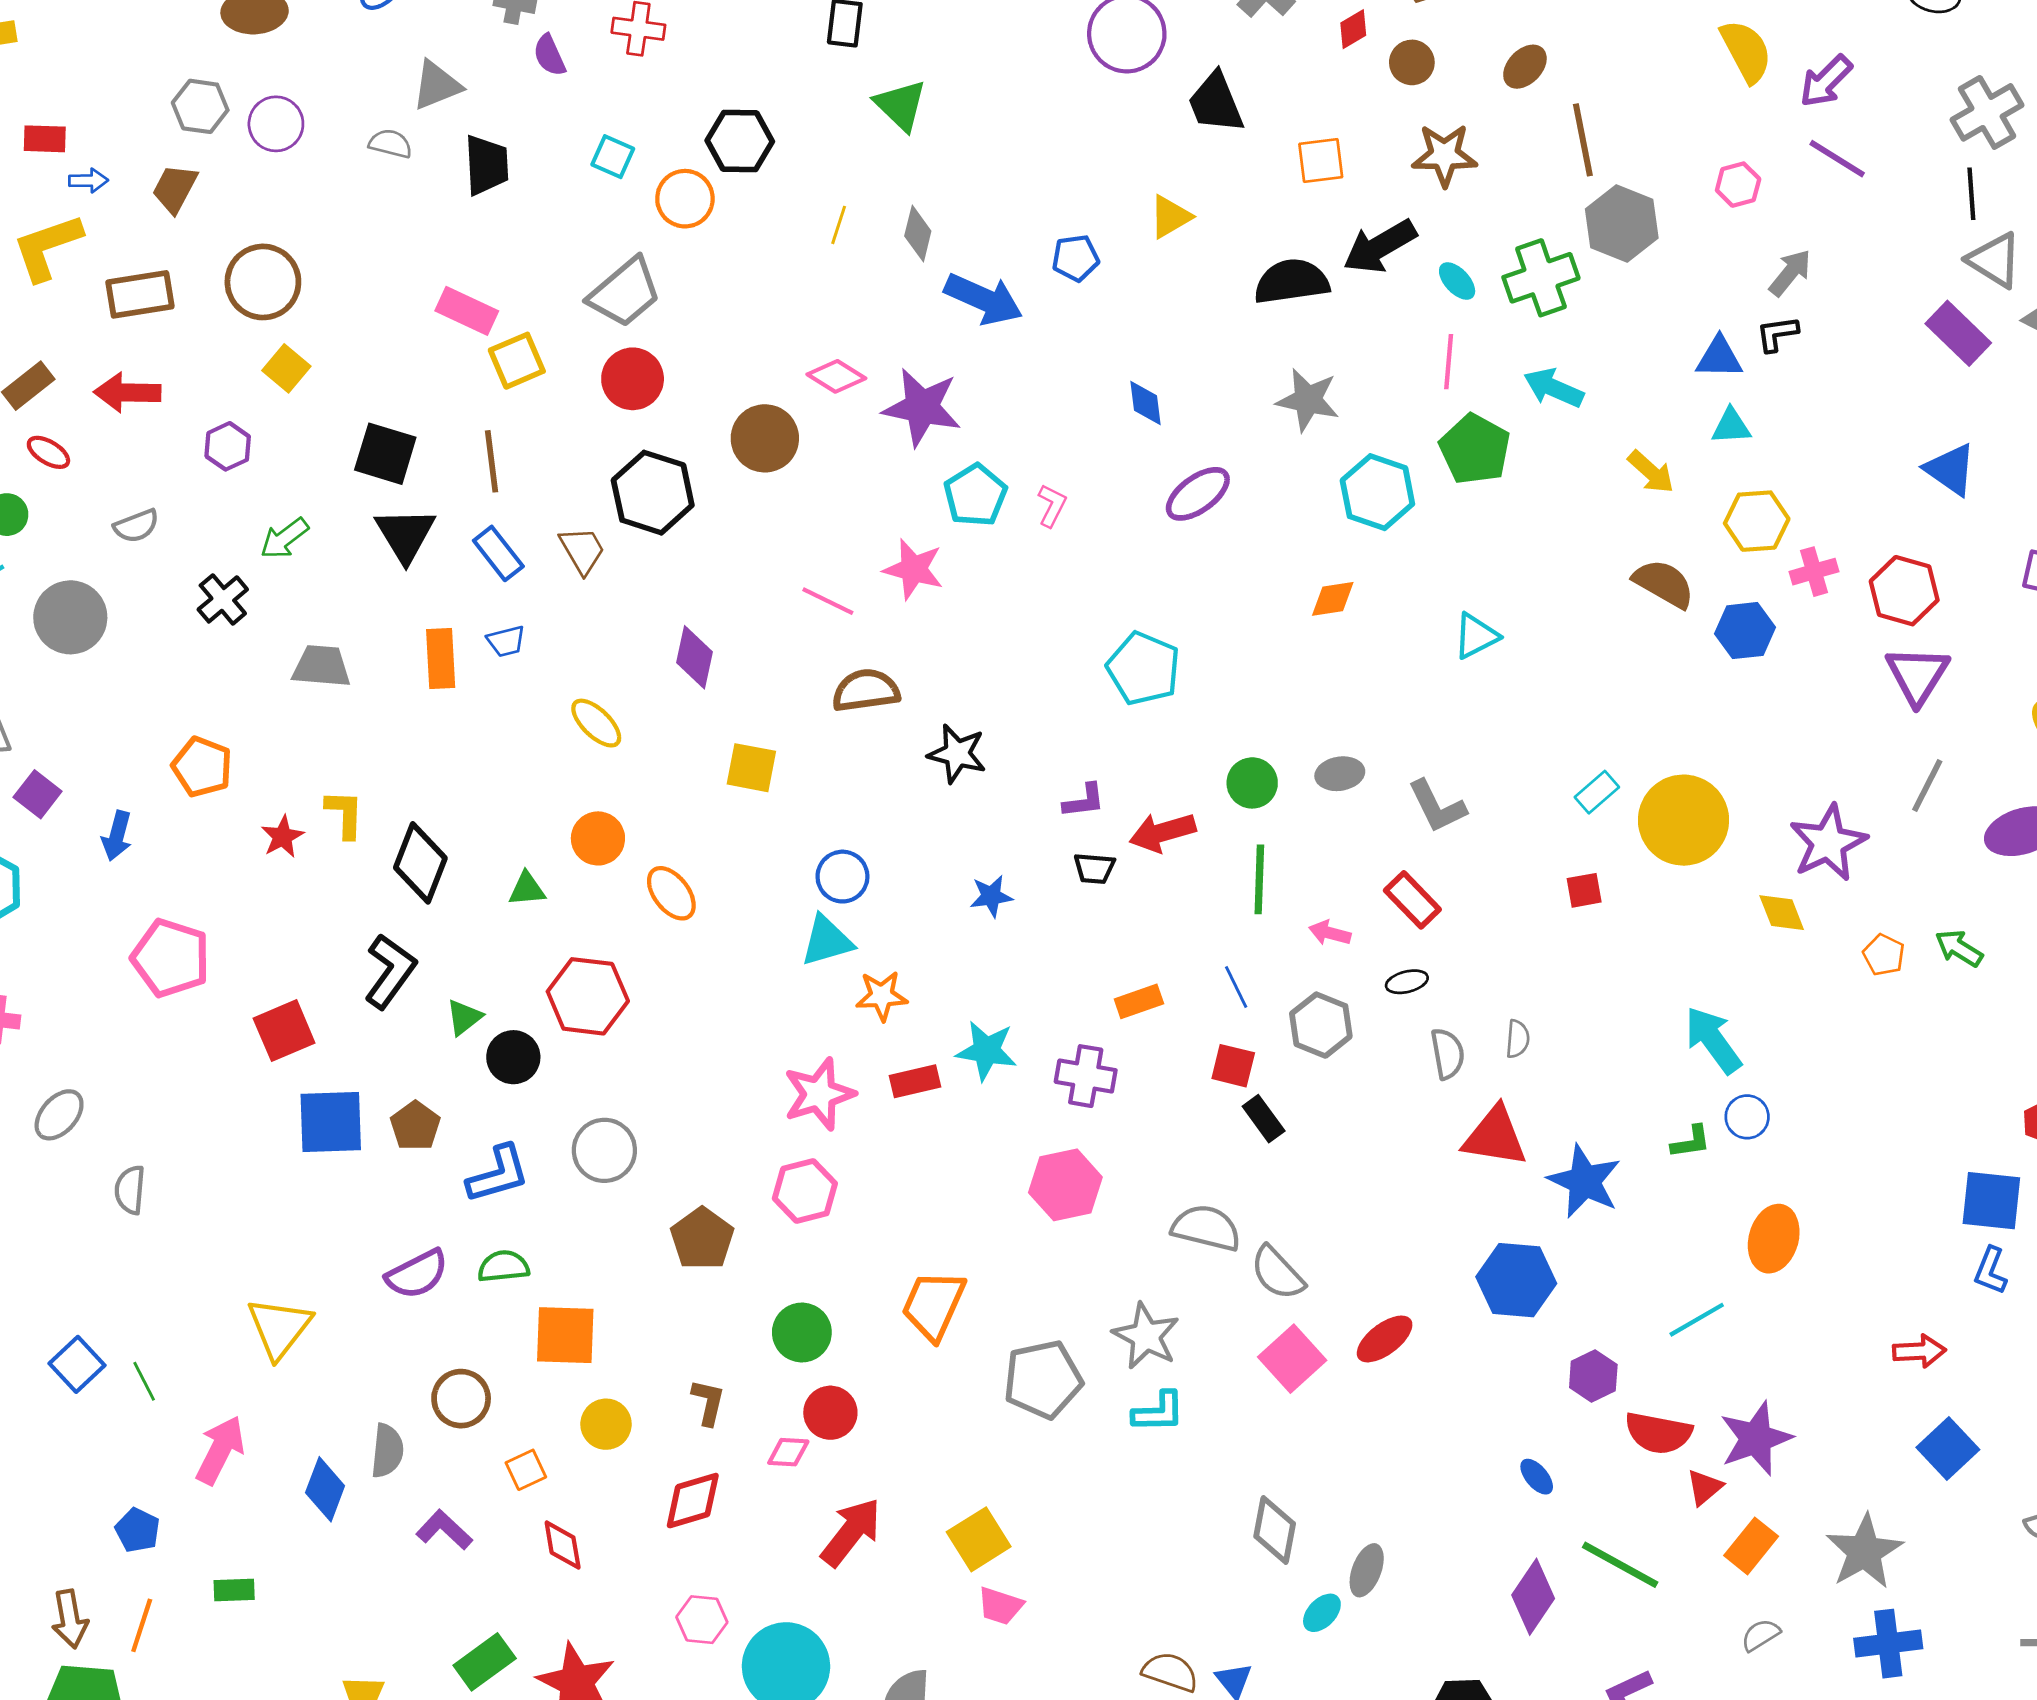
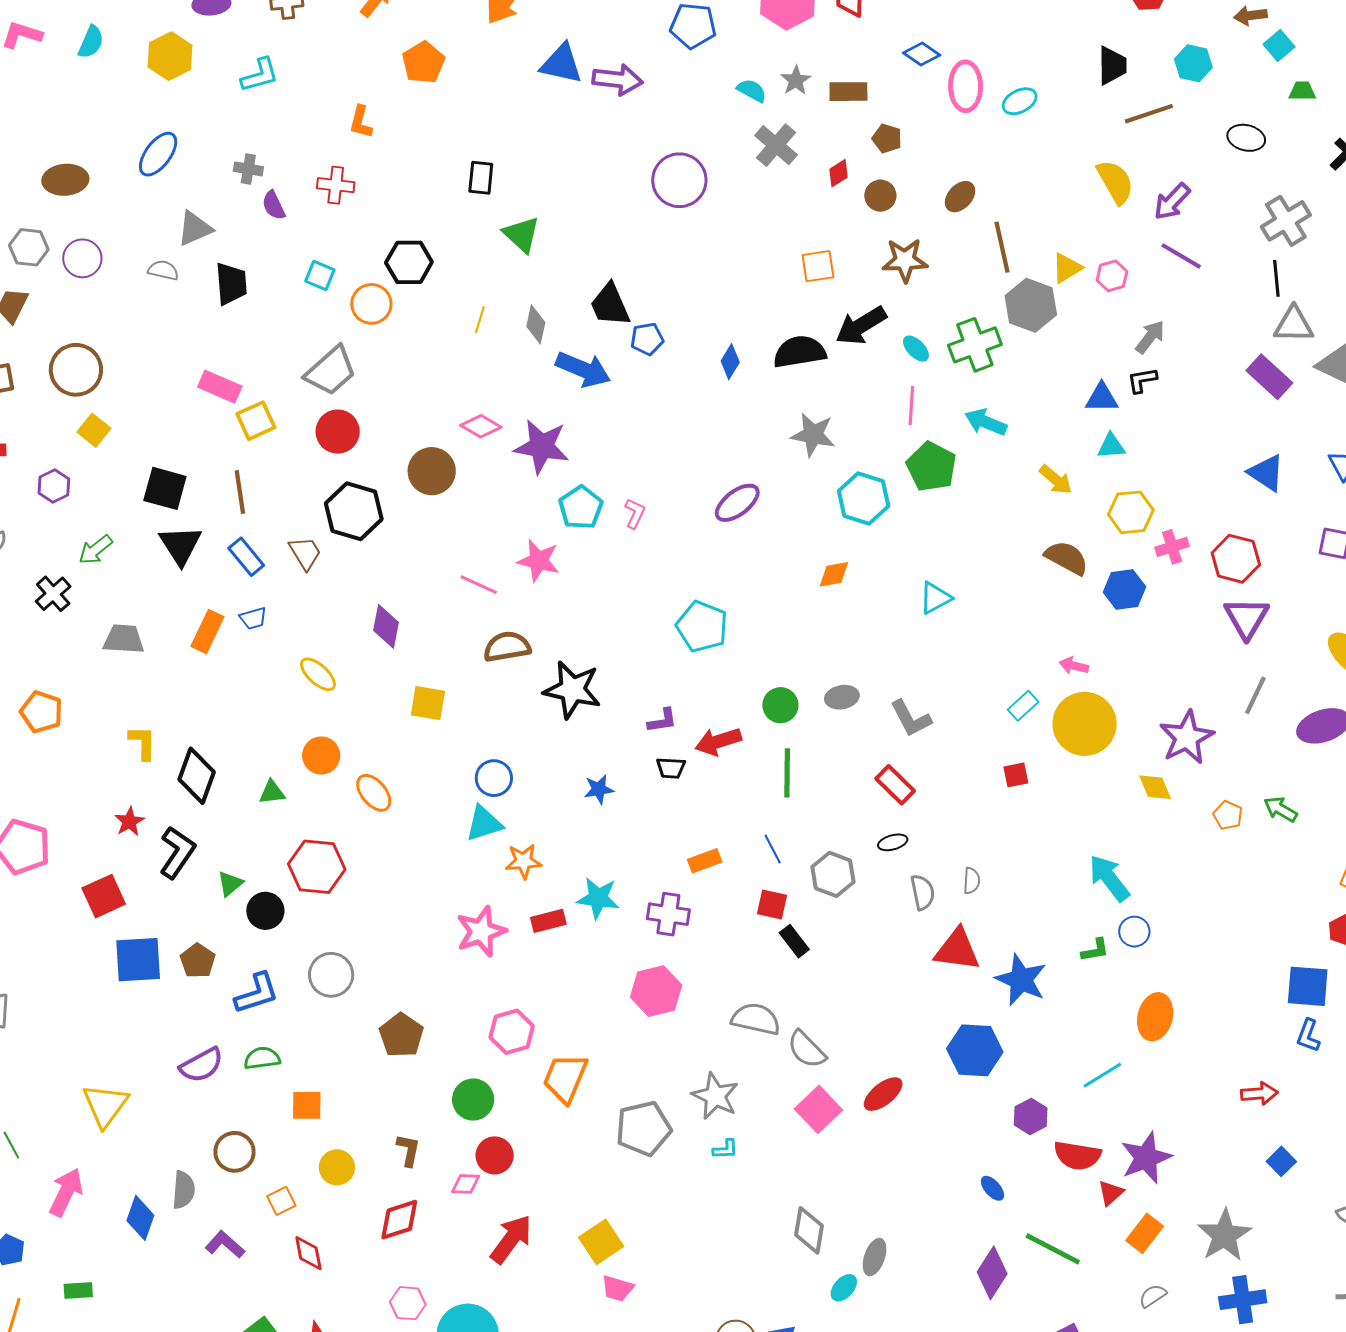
black trapezoid: (1216, 103) -> (610, 305), moved
yellow triangle: (1170, 217) -> (1067, 268), moved
gray triangle: (1994, 260) -> (1294, 325), turned -30
blue diamond: (1145, 403) -> (730, 362), moved, turned 40
orange rectangle: (441, 658) -> (207, 632), turned 30
black star: (957, 754) -> (572, 690), size x1.4
red star: (282, 837) -> (129, 822), moved
pink arrow: (1330, 933) -> (1074, 666), moved
pink hexagon: (805, 1191) -> (512, 1032), moved
orange square: (565, 1335) -> (307, 1105), size x0.7
cyan L-shape: (1158, 1412) -> (725, 1149), size x0.7
blue square: (1948, 1448) -> (1281, 1161), size x0.7

